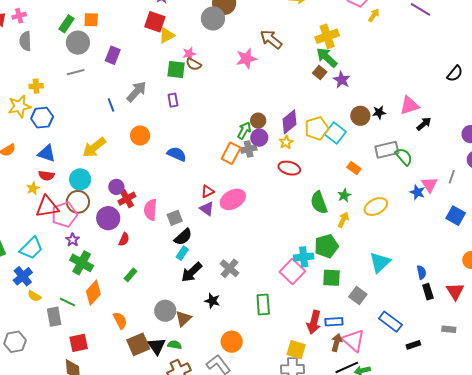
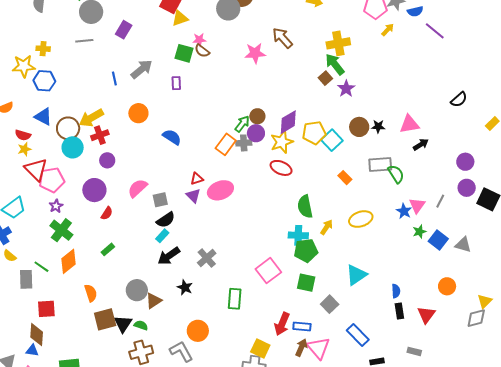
yellow star: (286, 142) -> (282, 142), size x1.6
red semicircle: (46, 176) -> (23, 135), moved
green star: (344, 195) -> (419, 232), moved
red cross: (127, 199) -> (100, 135), moved
brown circle: (78, 202) -> (68, 128), moved
red triangle: (47, 207) -> (36, 169), turned 45
pink semicircle: (150, 210) -> (137, 188), turned 35
cyan cross: (304, 257) -> (298, 235), moved

